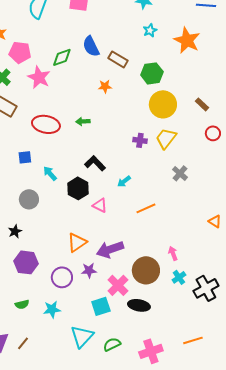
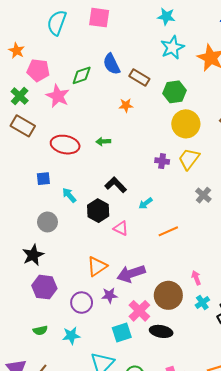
cyan star: (150, 30) -> (172, 47), size x1.6
black star: (15, 231) -> (33, 255), size x1.5

